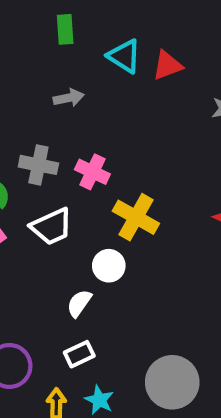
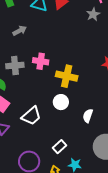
white trapezoid: (52, 227) -> (31, 116), moved
white semicircle: (79, 303) -> (88, 116), moved

